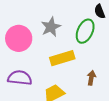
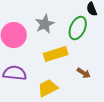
brown arrow: (91, 78) -> (84, 73), turned 112

